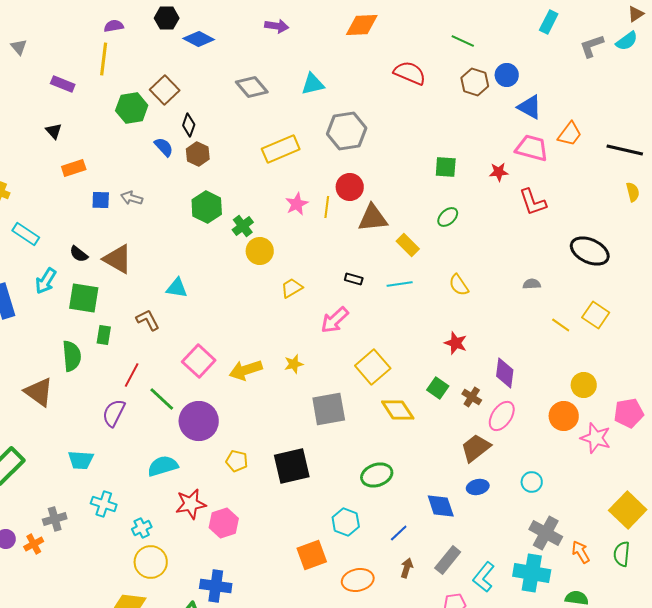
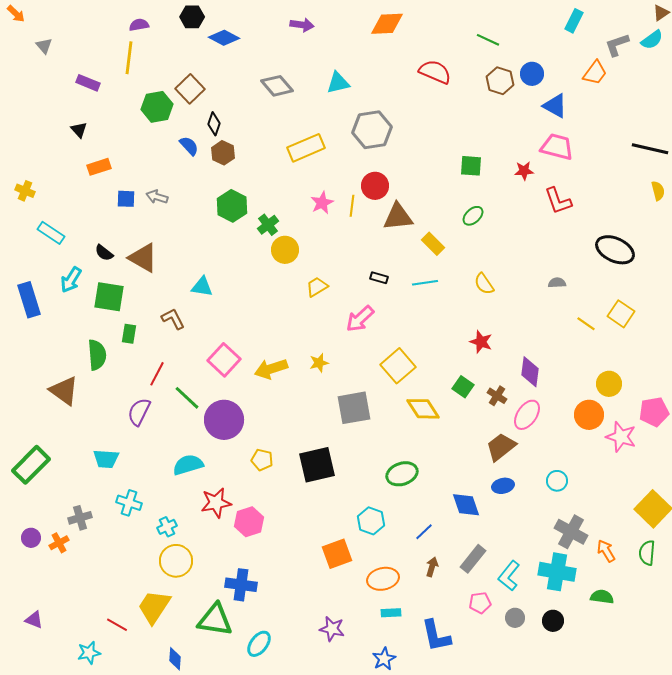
orange trapezoid: (570, 134) -> (595, 73), moved

